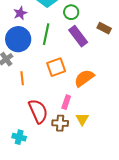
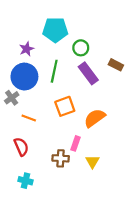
orange line: (22, 78) -> (29, 118), turned -64
red semicircle: (38, 111) -> (21, 147), moved, size x0.7
brown cross: (60, 123) -> (61, 158), moved

